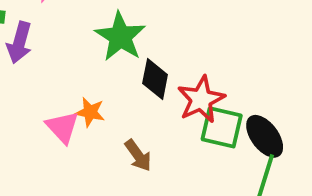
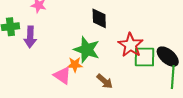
green star: (120, 37) -> (87, 50), moved
black diamond: (155, 79) -> (99, 18), moved

